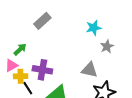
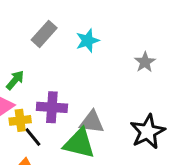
cyan star: (94, 28) -> (88, 41), moved
gray triangle: (89, 70) -> (92, 122), moved

